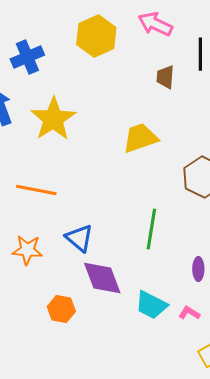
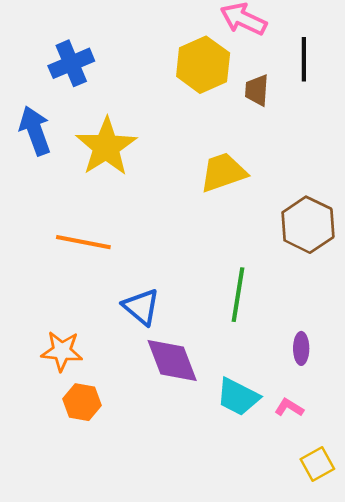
yellow hexagon: (96, 36) -> (203, 65), moved
orange star: (27, 250) -> (62, 351), moved
orange hexagon: (61, 309) -> (82, 402), moved

